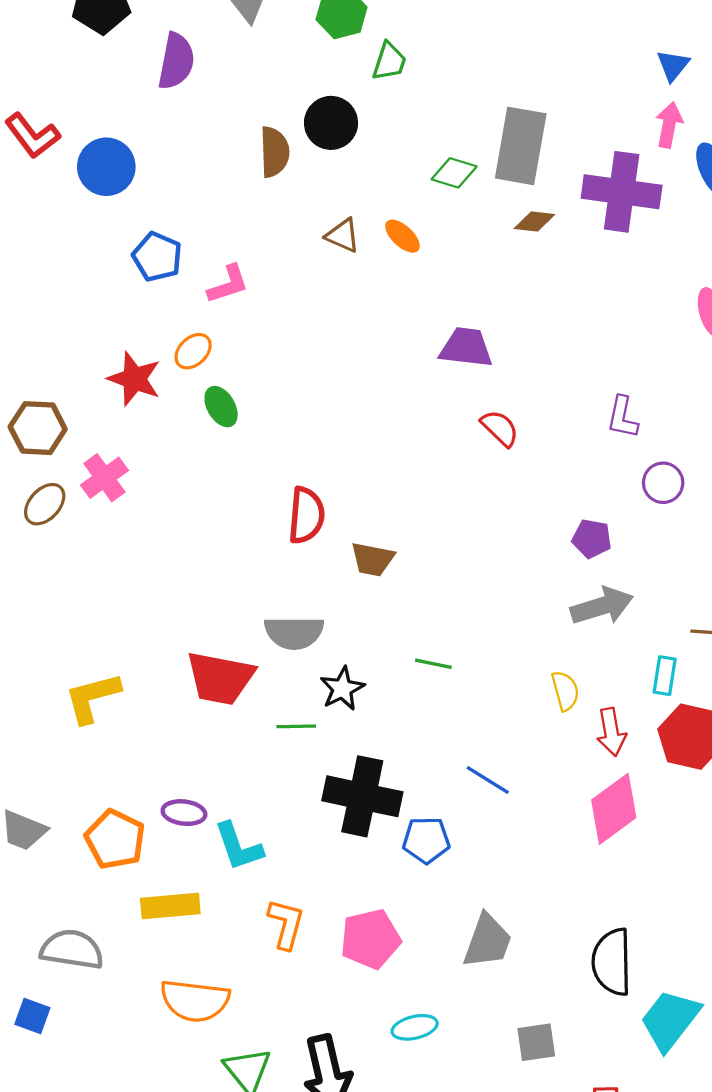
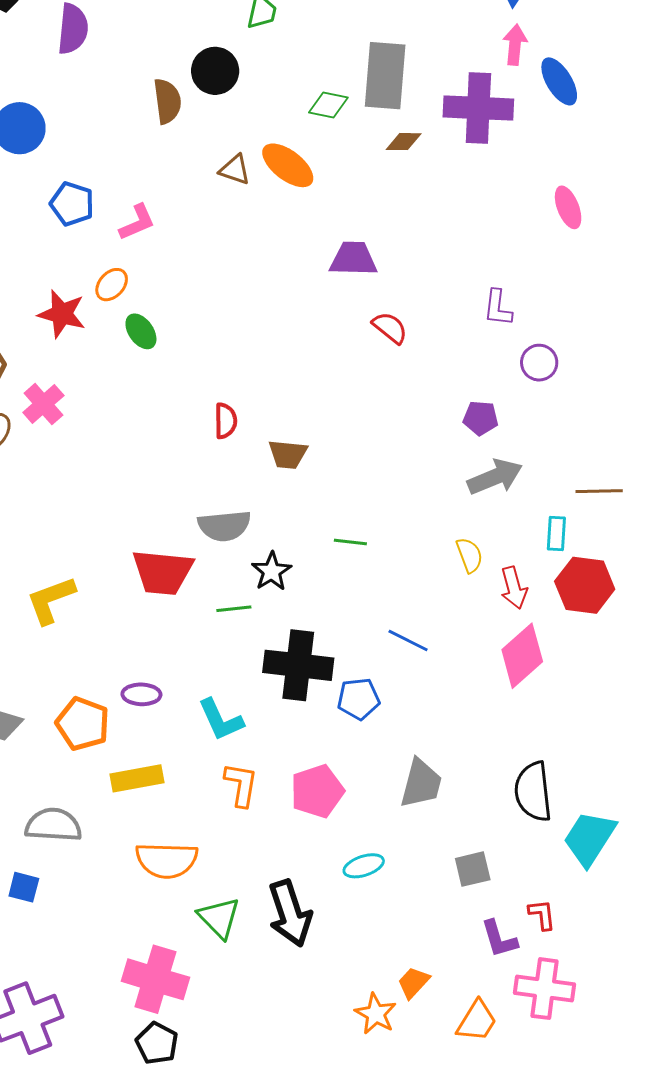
orange ellipse: (402, 236) -> (288, 165), size x1.6
red semicircle: (306, 515) -> (226, 421), size x0.7
cyan L-shape: (239, 847) -> (221, 720), moved

